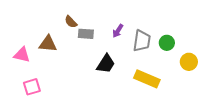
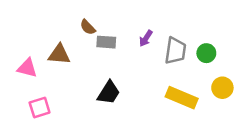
yellow circle: (189, 62) -> (222, 88), moved
black trapezoid: (106, 64) -> (109, 93), moved

